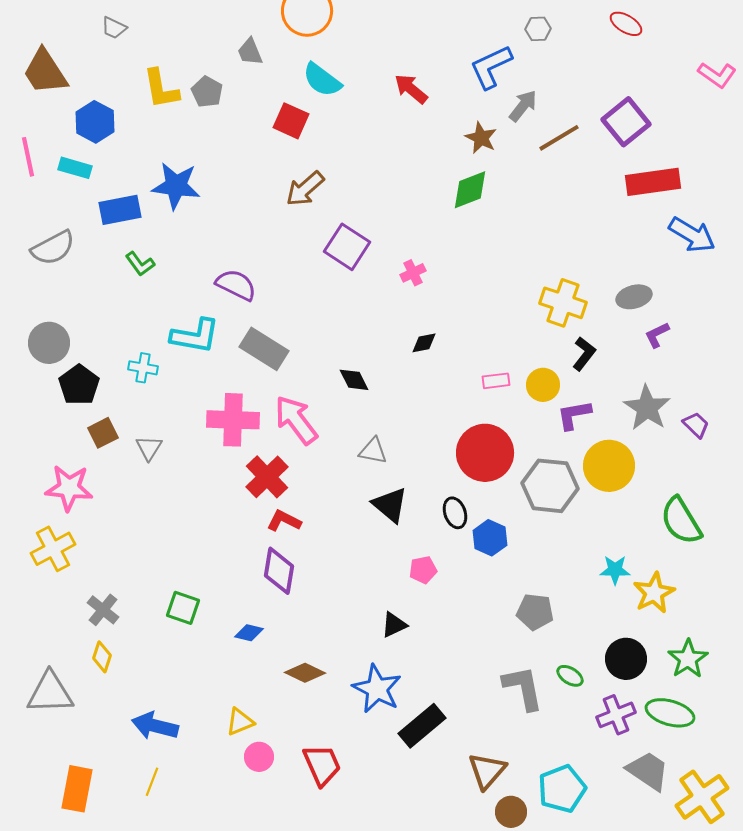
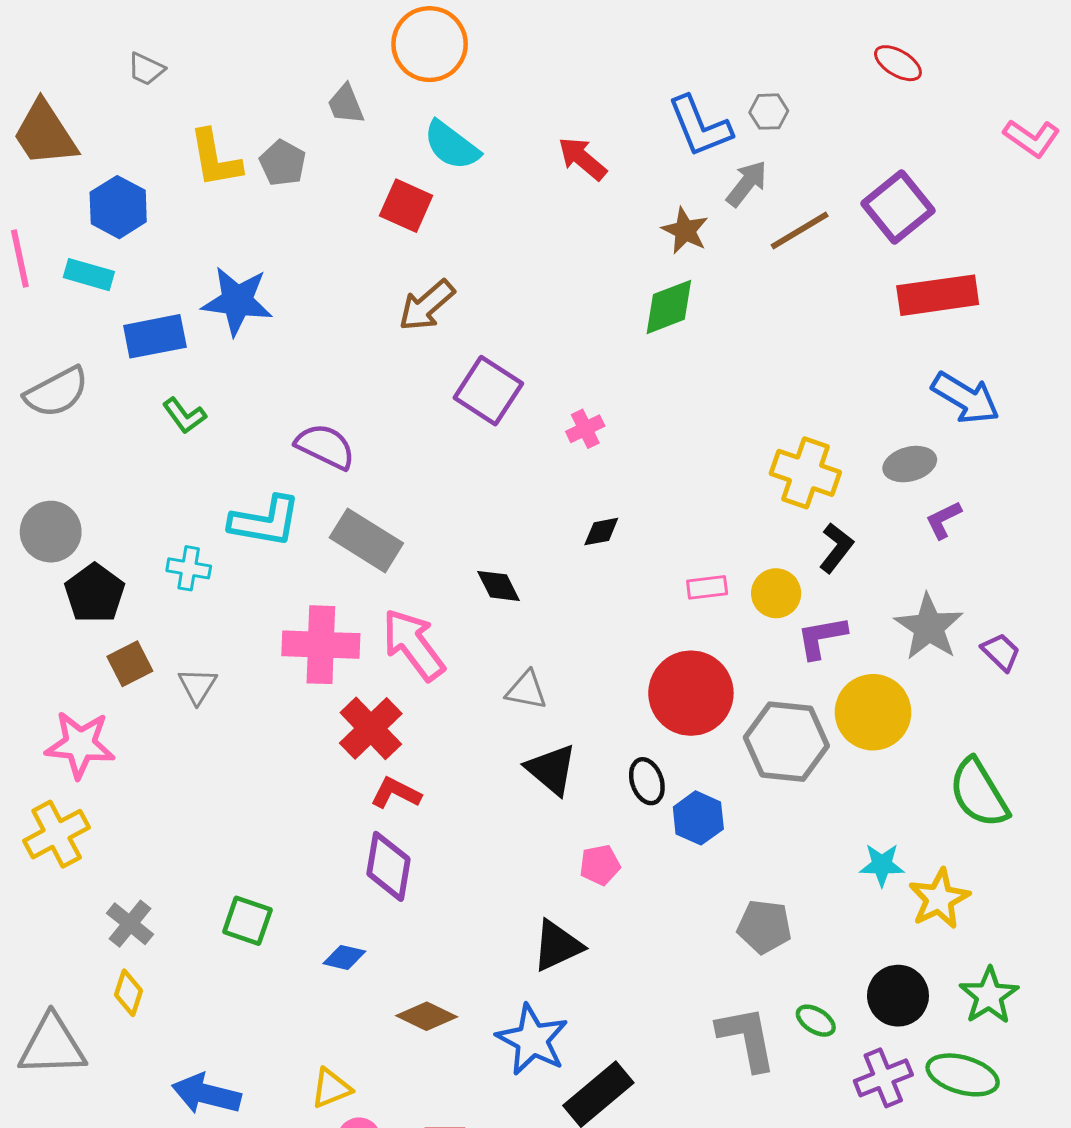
gray hexagon: (538, 29) -> (769, 112), moved
blue L-shape: (491, 67) -> (700, 126), turned -87
blue arrow: (692, 235) -> (966, 398), moved
black triangle: (394, 625) -> (557, 946), size x1.4

